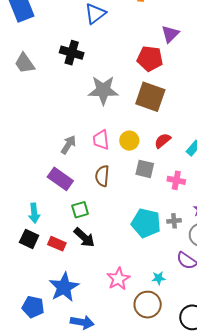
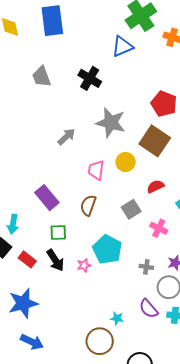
yellow circle: (129, 141) -> (126, 162), moved
gray arrow: (68, 145) -> (66, 137), moved
gray square: (145, 169) -> (131, 209), turned 30
cyan pentagon: (146, 223) -> (107, 249), moved
pink star: (118, 279) -> (84, 265), moved, size x0.6

